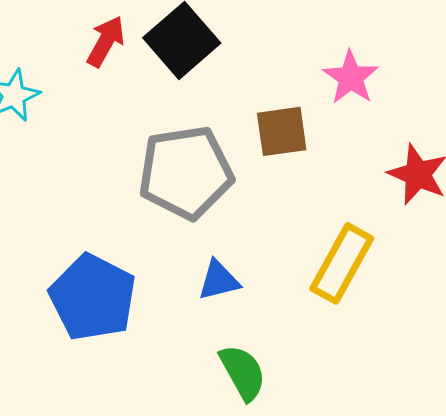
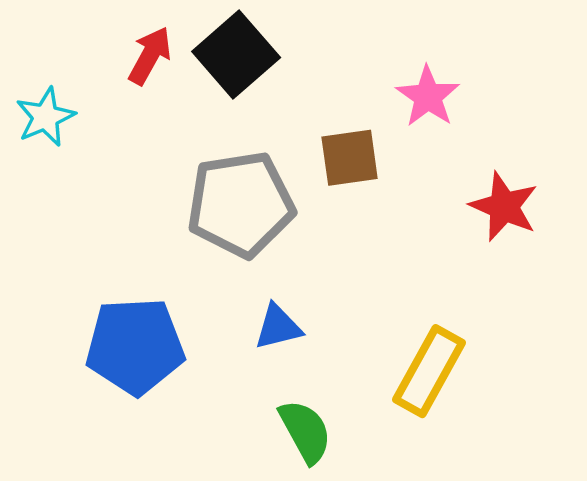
yellow rectangle: (342, 263) -> (429, 371), moved
blue pentagon: (93, 297) -> (135, 346), turned -30

